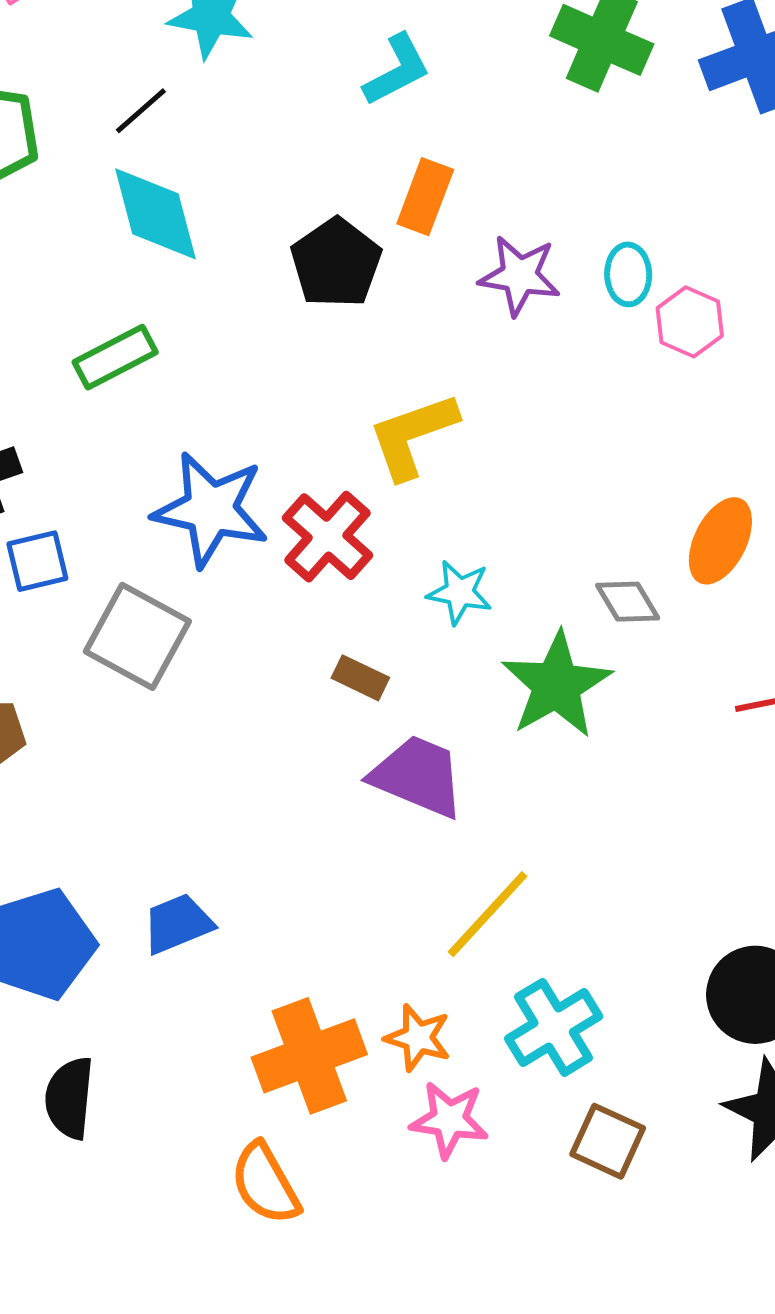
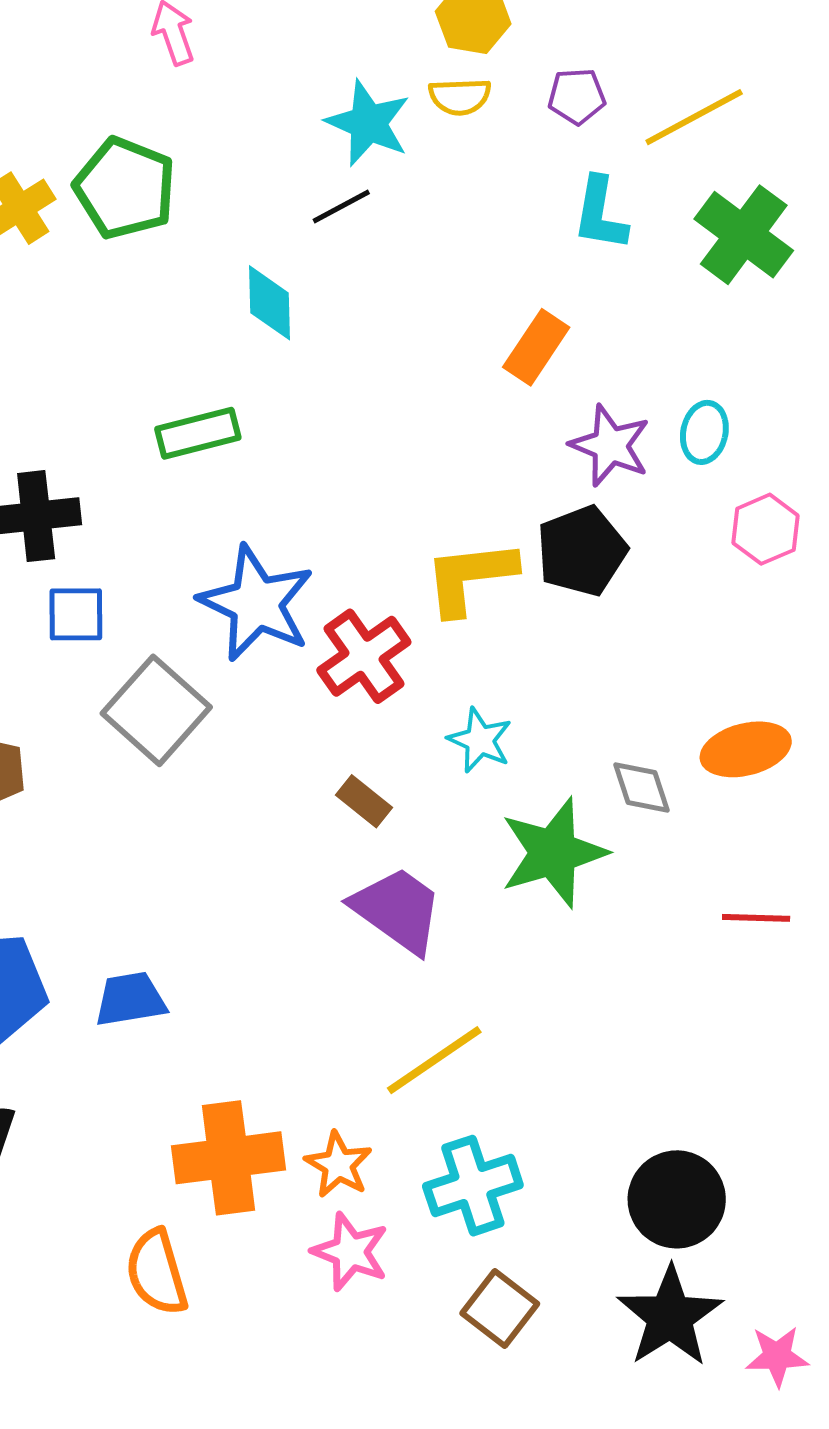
cyan L-shape: (397, 70) -> (600, 214), moved, turned 114
black line: (141, 111) -> (341, 207), moved
cyan diamond: (155, 214) -> (270, 303), size x0.7
black pentagon: (336, 263) -> (582, 551), moved
cyan ellipse: (628, 274) -> (704, 432), moved
orange ellipse: (720, 541) -> (746, 749), turned 36

